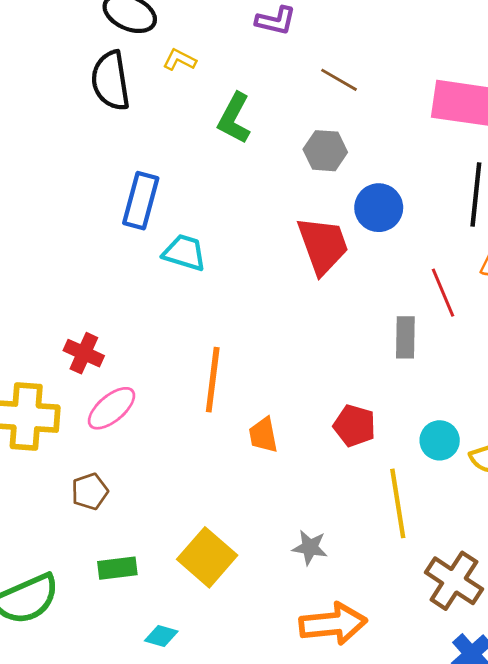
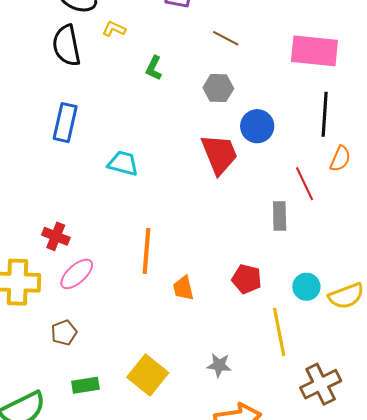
green L-shape: (234, 118) -> (154, 68), size x0.7
blue rectangle: (141, 201) -> (65, 123), moved
brown cross: (454, 581) -> (321, 384), turned 33

